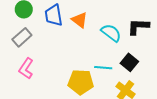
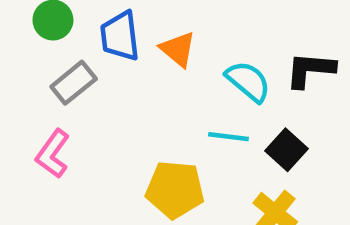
gray rectangle: (22, 37) -> (74, 83), moved
cyan line: (103, 68) -> (228, 137), moved

